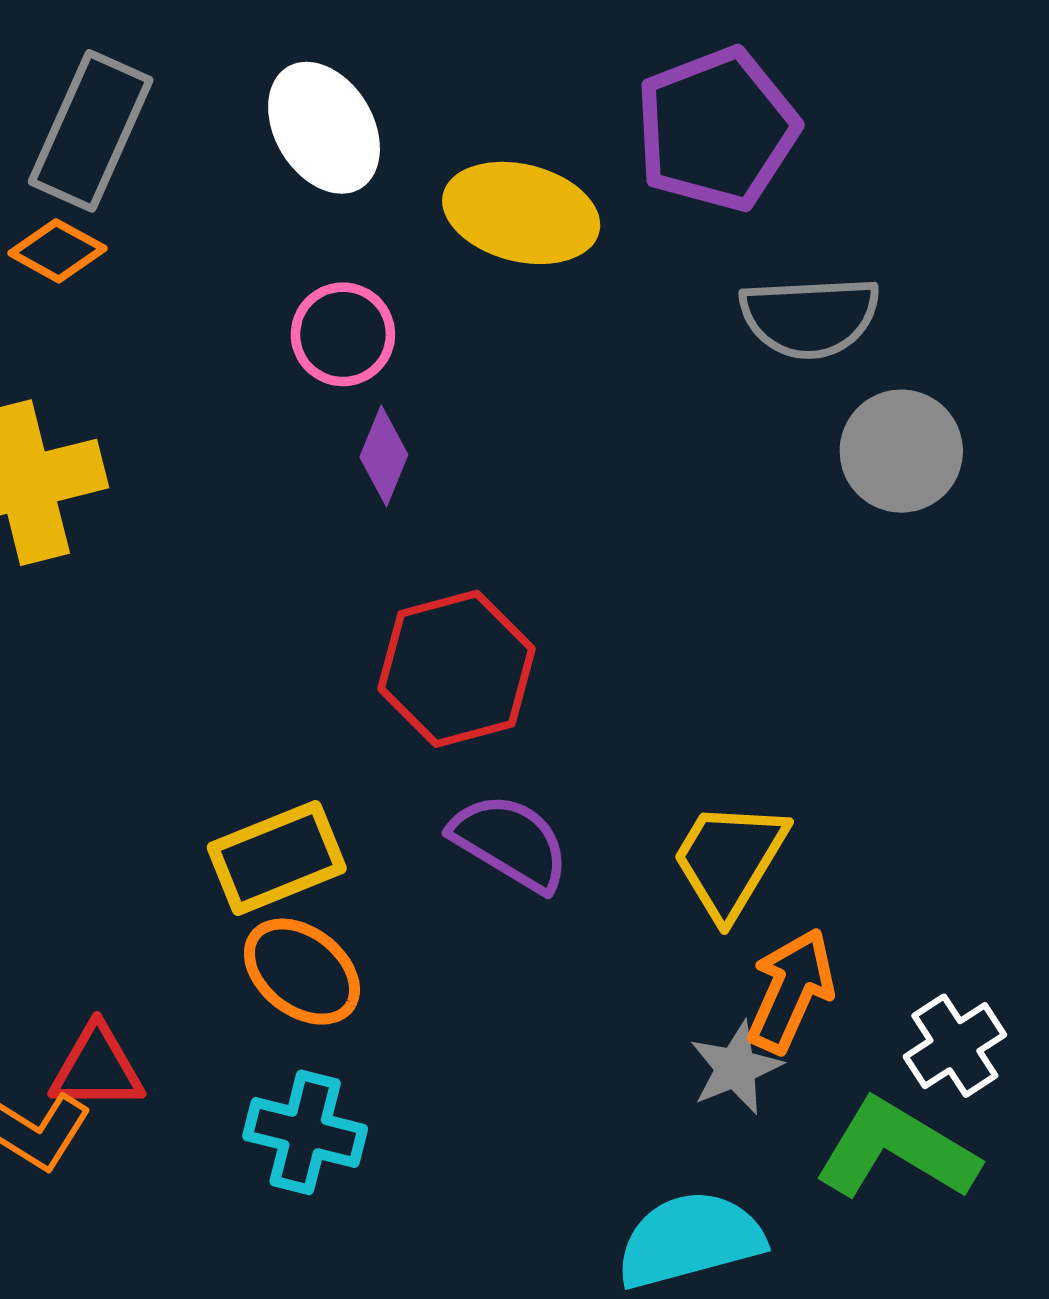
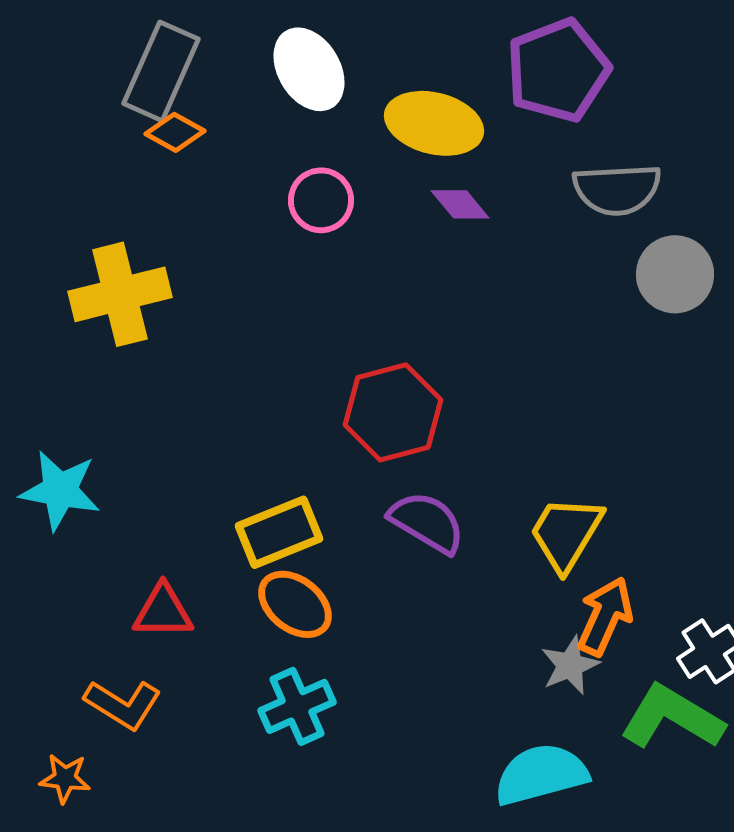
orange diamond: (57, 251) -> (175, 132), moved
purple diamond: (384, 456) -> (460, 204), moved, turned -62
red triangle: (97, 1068) -> (163, 611), moved
cyan cross: (305, 1132) -> (297, 706), turned -38

